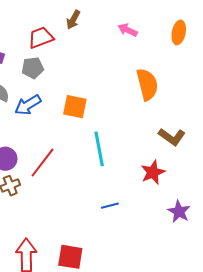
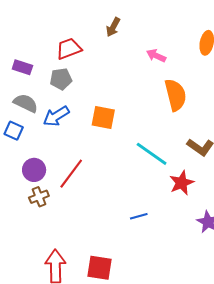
brown arrow: (73, 20) -> (113, 27), moved
pink arrow: (128, 30) -> (156, 56), moved
cyan line: (99, 149) -> (152, 154), moved, turned -44

